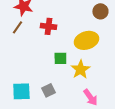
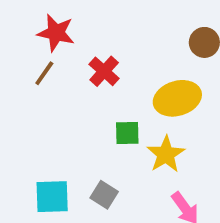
red cross: (48, 26) -> (104, 71), turned 35
gray square: (48, 90) -> (104, 195), turned -32

